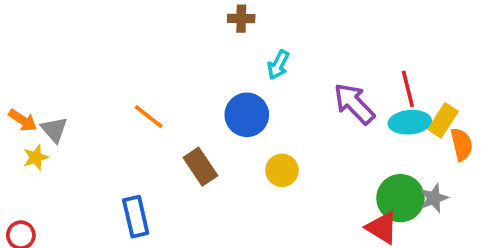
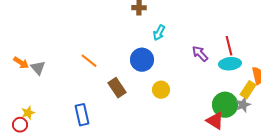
purple arrow: (354, 104) -> (200, 54), size x0.7
yellow rectangle: (443, 120) -> (248, 90), moved
yellow star: (36, 157) -> (28, 113), moved

